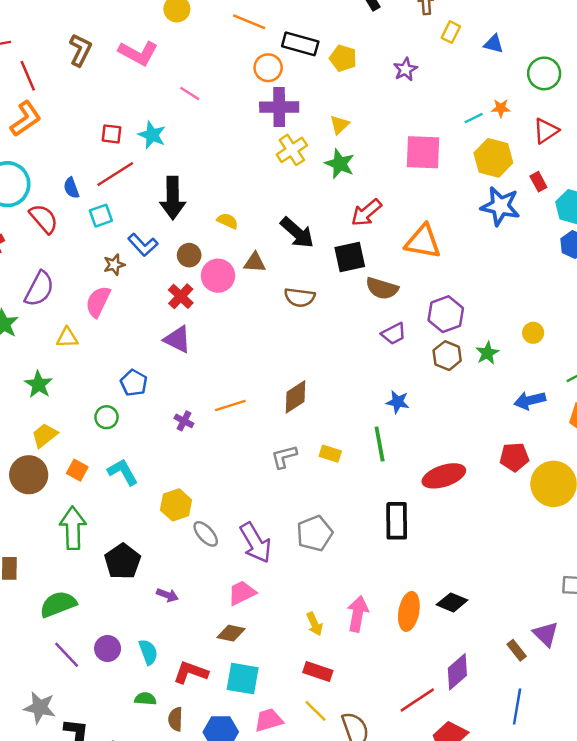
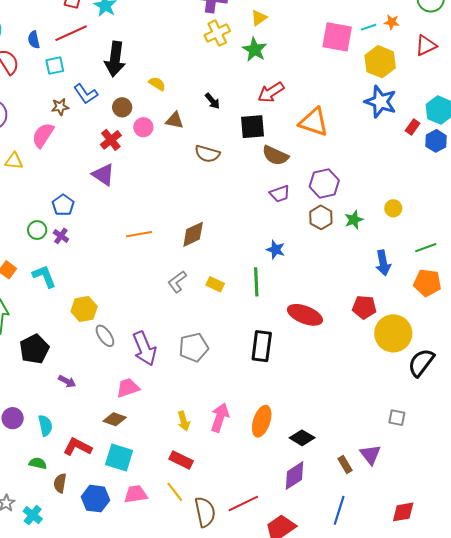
pink square: (423, 152) -> (337, 37), moved
red rectangle: (538, 182) -> (413, 127), moved, turned 56
black arrow: (297, 233) -> (212, 101), size x0.6
pink circle: (218, 276) -> (143, 127), size x0.7
blue arrow: (530, 400) -> (383, 263), turned -95
purple cross: (184, 421) -> (61, 236), moved
gray L-shape: (284, 457) -> (177, 282), turned -30
red ellipse: (444, 476) -> (305, 315), turned 32
black diamond: (452, 602) -> (302, 438), moved
red line: (417, 700) -> (243, 504), moved

